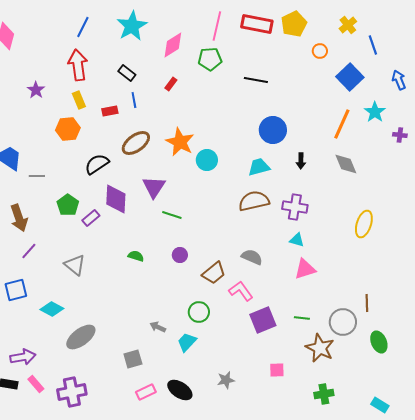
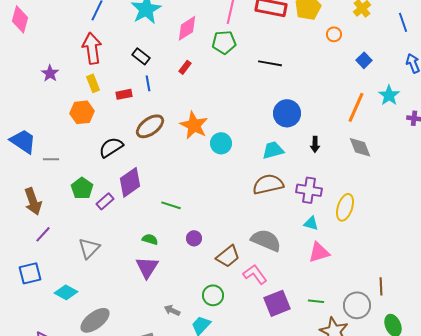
blue line: (373, 45) -> (403, 22), moved
blue square: (350, 77) -> (364, 60), size x0.6
purple triangle: (154, 187) -> (147, 267), moved
purple diamond: (116, 199) -> (130, 182), turned 52
green line: (172, 215) -> (171, 205), moved
yellow ellipse: (364, 224) -> (345, 207), moved
gray semicircle: (252, 257) -> (266, 240), size x1.4
gray triangle: (75, 265) -> (89, 248), turned 35

